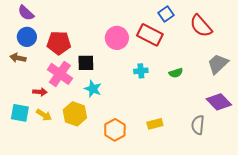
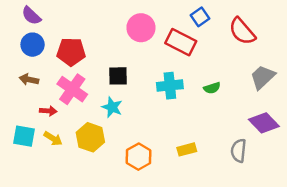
pink circle: (117, 38) -> (141, 28), moved
brown arrow: (18, 58) -> (29, 80), moved
black square: (86, 63) -> (118, 76), moved
cyan cross: (141, 71) -> (170, 86), size x1.5

